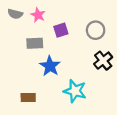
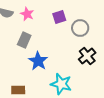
purple square: (61, 30) -> (59, 17), moved
gray rectangle: (35, 43) -> (24, 40), turned -63

